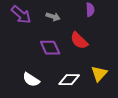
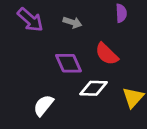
white semicircle: (31, 80) -> (43, 105), turned 96
white diamond: (69, 80) -> (94, 88), moved

